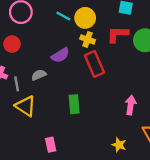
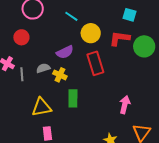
yellow circle: (85, 18) -> (91, 33), moved
yellow cross: (88, 39) -> (60, 75), moved
yellow triangle: (26, 106) -> (42, 107), moved, turned -50

